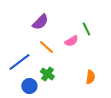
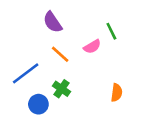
purple semicircle: (40, 22) -> (53, 22), turned 102

